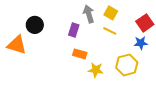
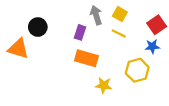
orange rectangle: (80, 54) -> (86, 58), size x1.5
yellow star: (96, 70) -> (104, 85), moved

